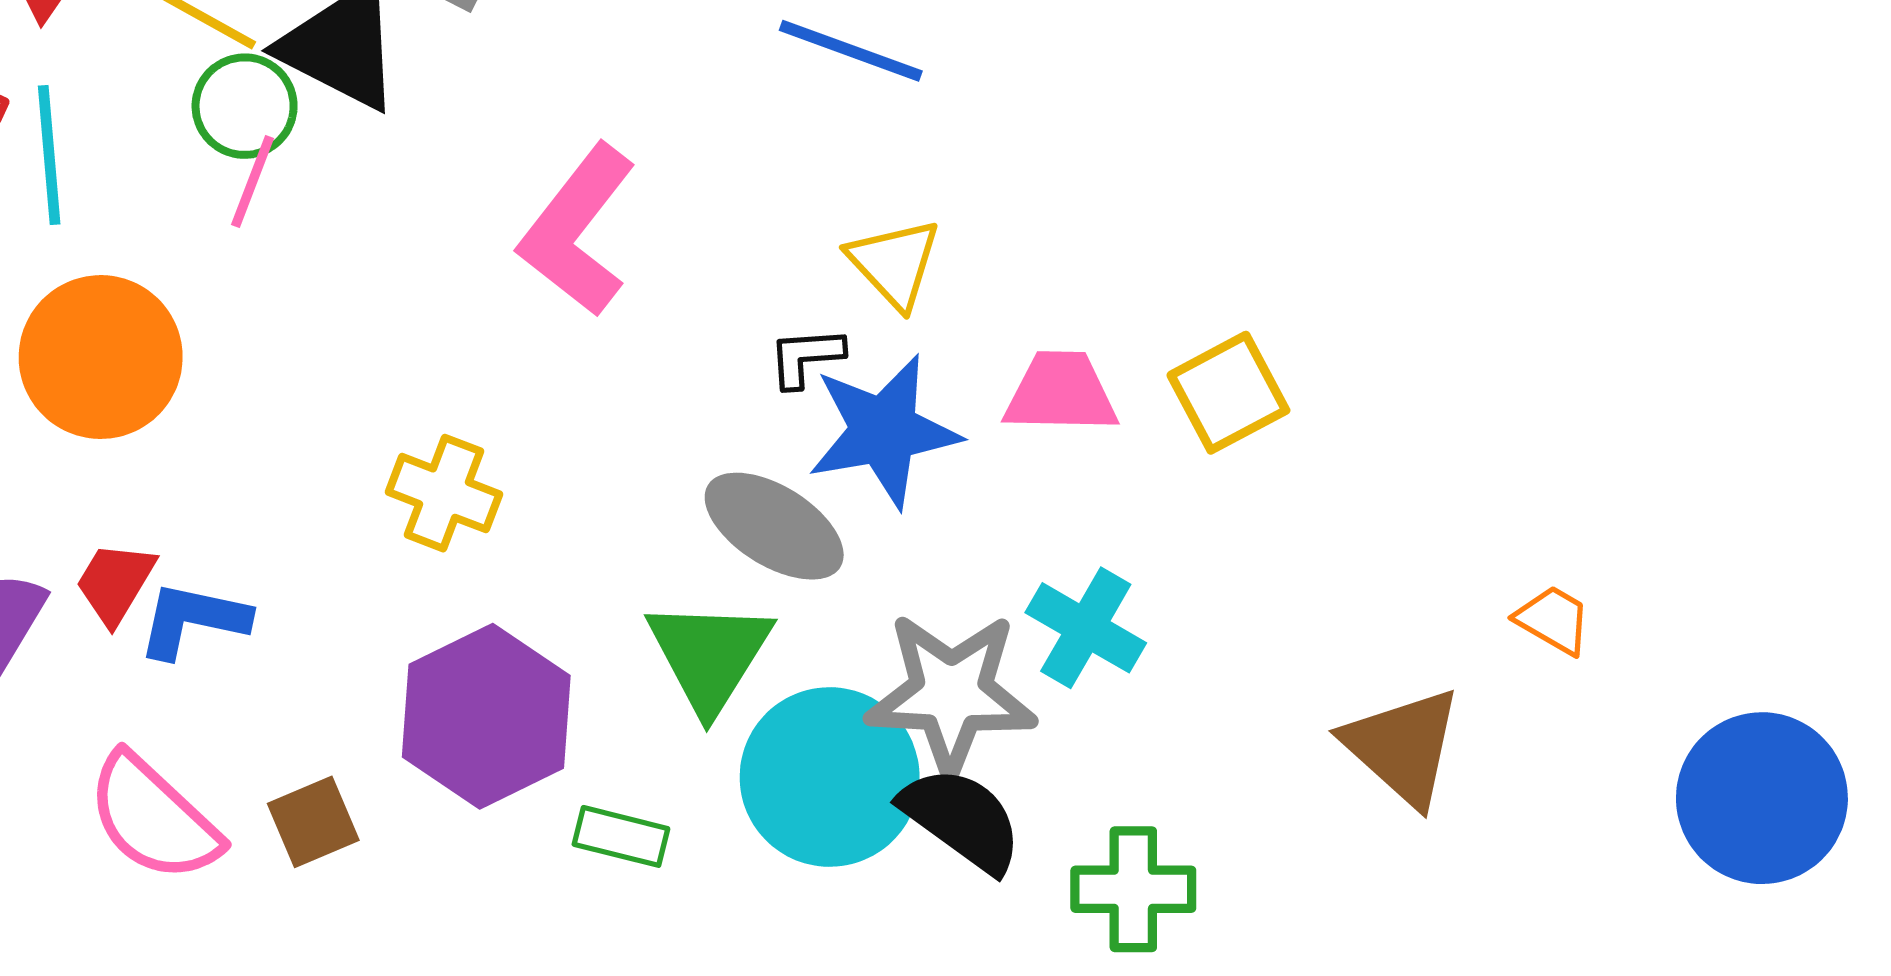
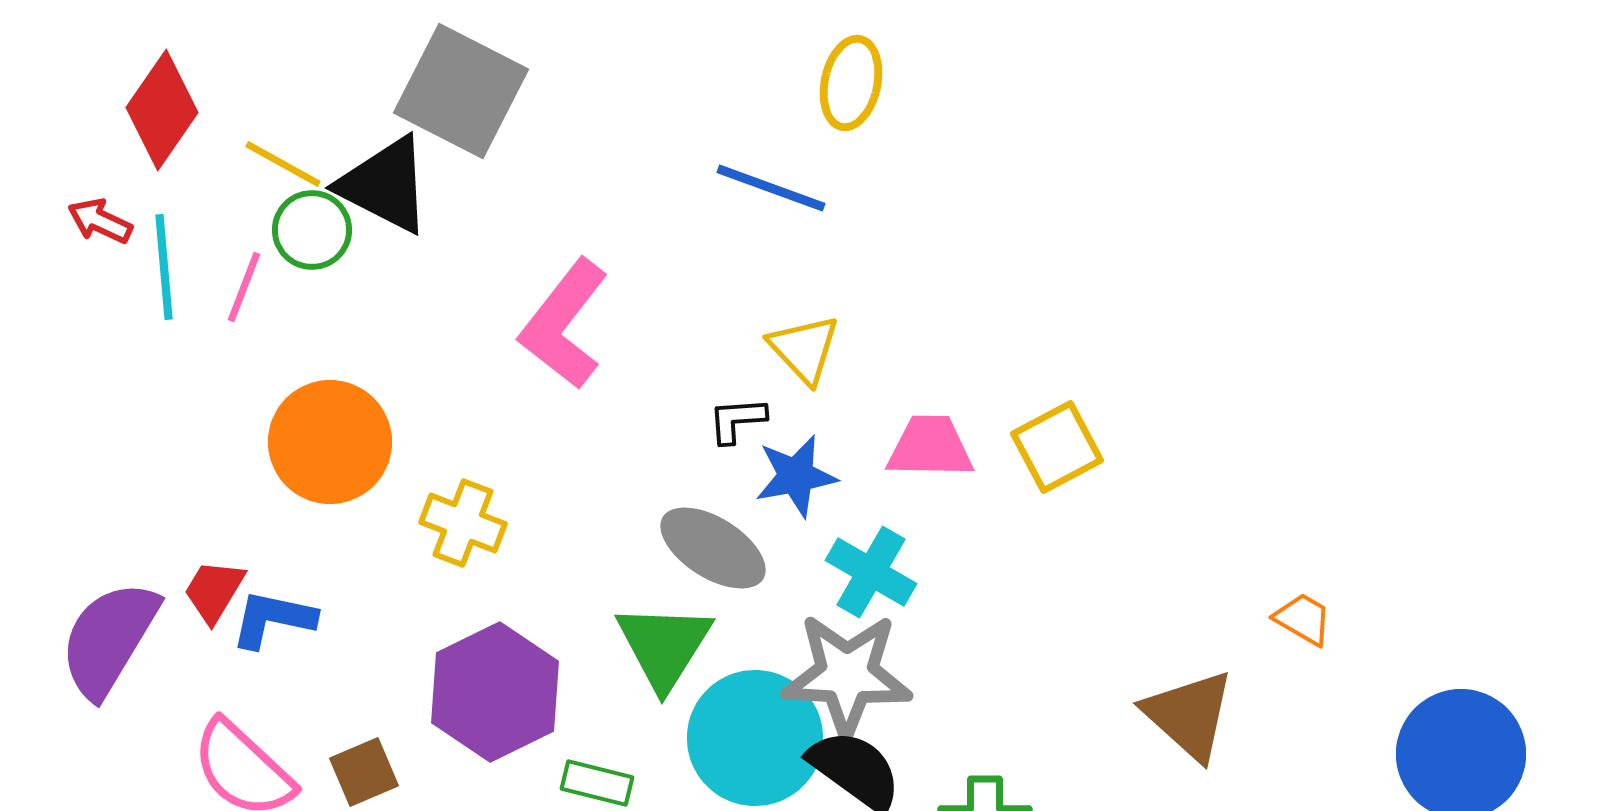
pink line: (253, 181) -> (244, 287), moved
orange circle: (101, 357) -> (330, 442), moved
blue star: (884, 431) -> (796, 476), size x0.7
cyan cross: (1086, 628) -> (871, 572), moved

